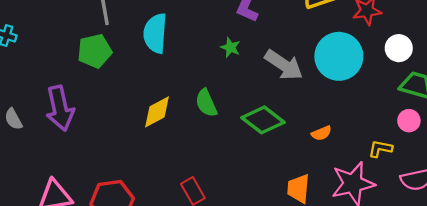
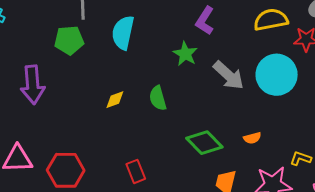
green star: (230, 47) -> (185, 54), size x1.4
yellow diamond: (157, 112) -> (115, 100), size x0.7
green diamond: (263, 120) -> (204, 143), moved

